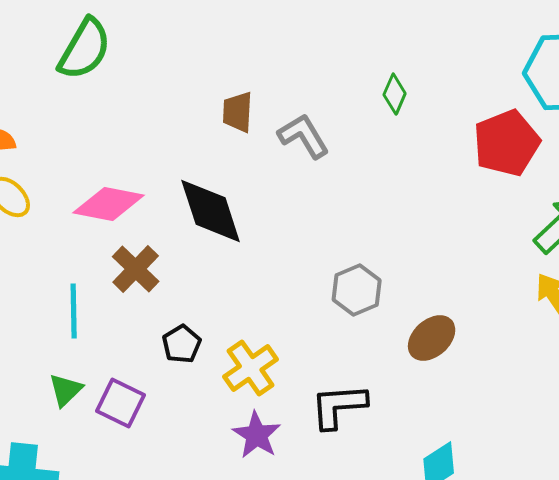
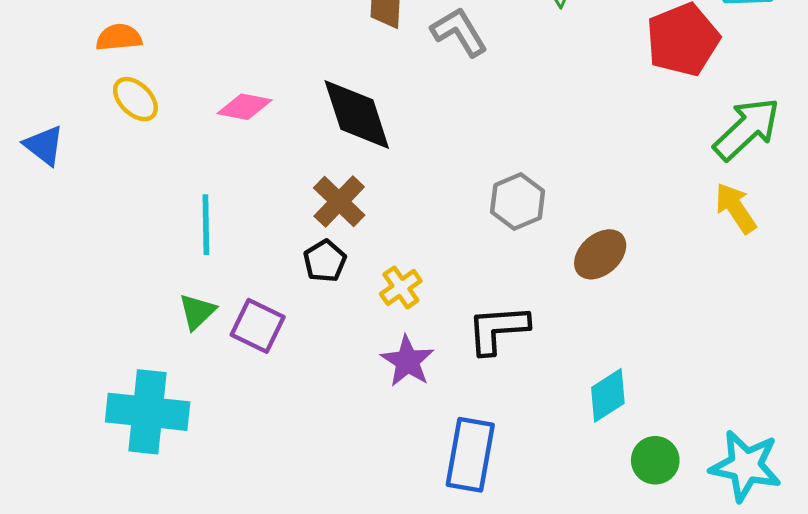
pink diamond: (109, 204) -> (244, 107), size x0.7
brown cross: (136, 269) -> (339, 201), moved
yellow cross: (251, 368) -> (401, 287), size x0.7

